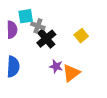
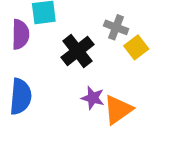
gray cross: (38, 26) -> (116, 27), moved

